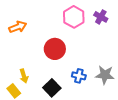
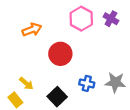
orange arrow: (18, 27) -> (32, 30), moved
yellow arrow: (24, 76) -> (26, 83), turned -32

